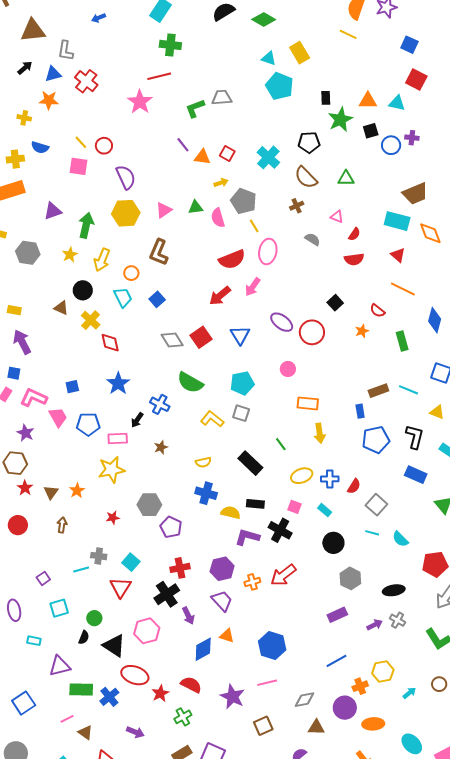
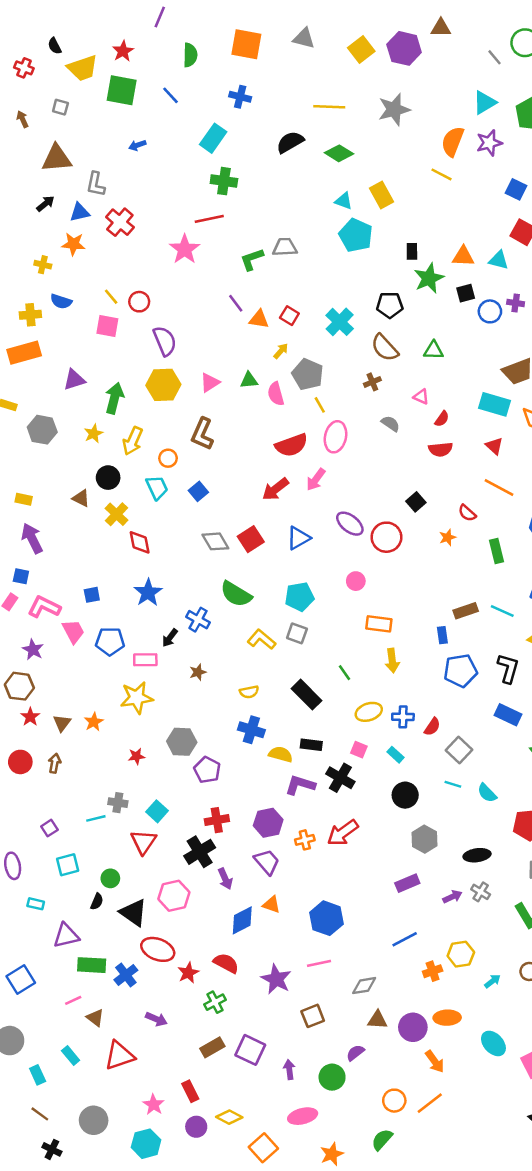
yellow arrow: (221, 183) -> (281, 351), turned -32
blue triangle: (240, 335) -> (298, 538), turned 30
brown arrow: (62, 525) -> (55, 763), moved
purple circle: (345, 708) -> (413, 1027), moved

